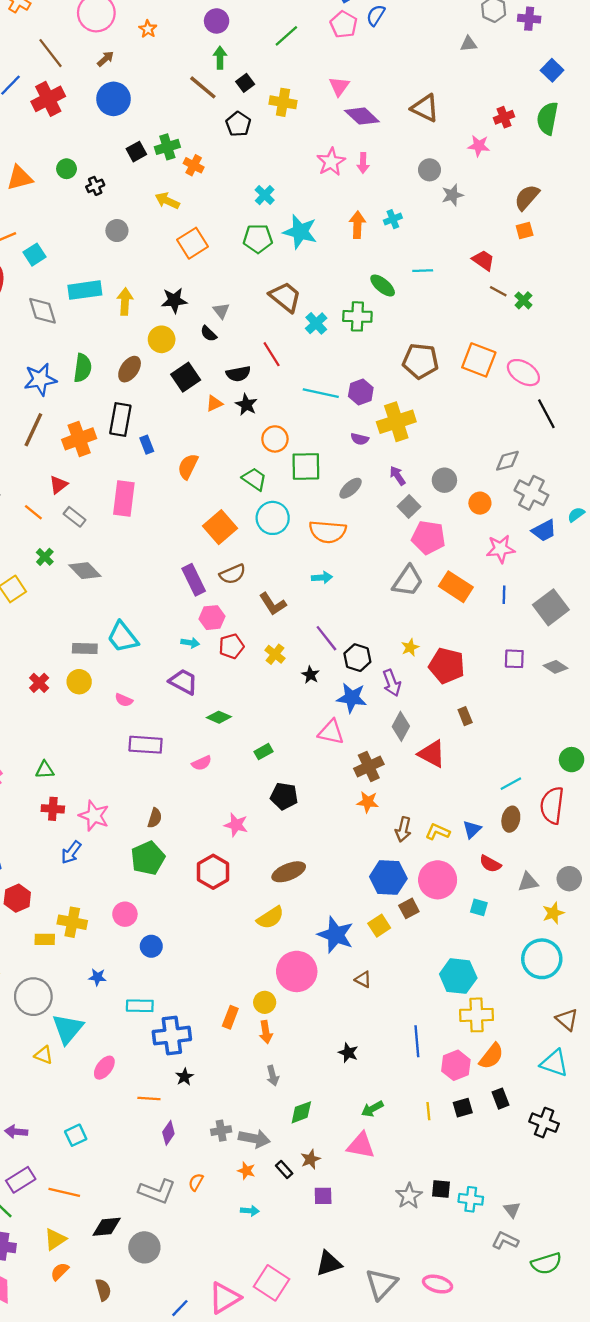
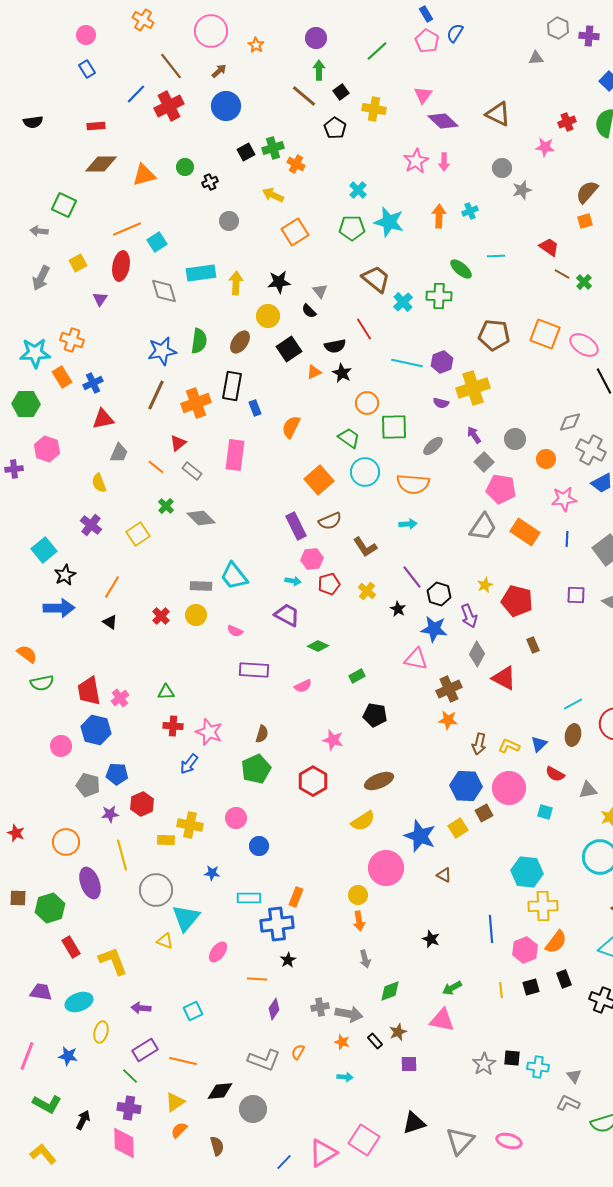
orange rectangle: (230, 1017) -> (296, 897), moved

